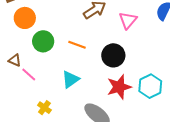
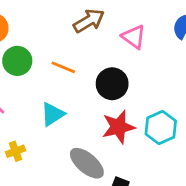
pink triangle: (128, 20) -> (134, 37), turned -36
yellow cross: (44, 108) -> (16, 151), turned 32

